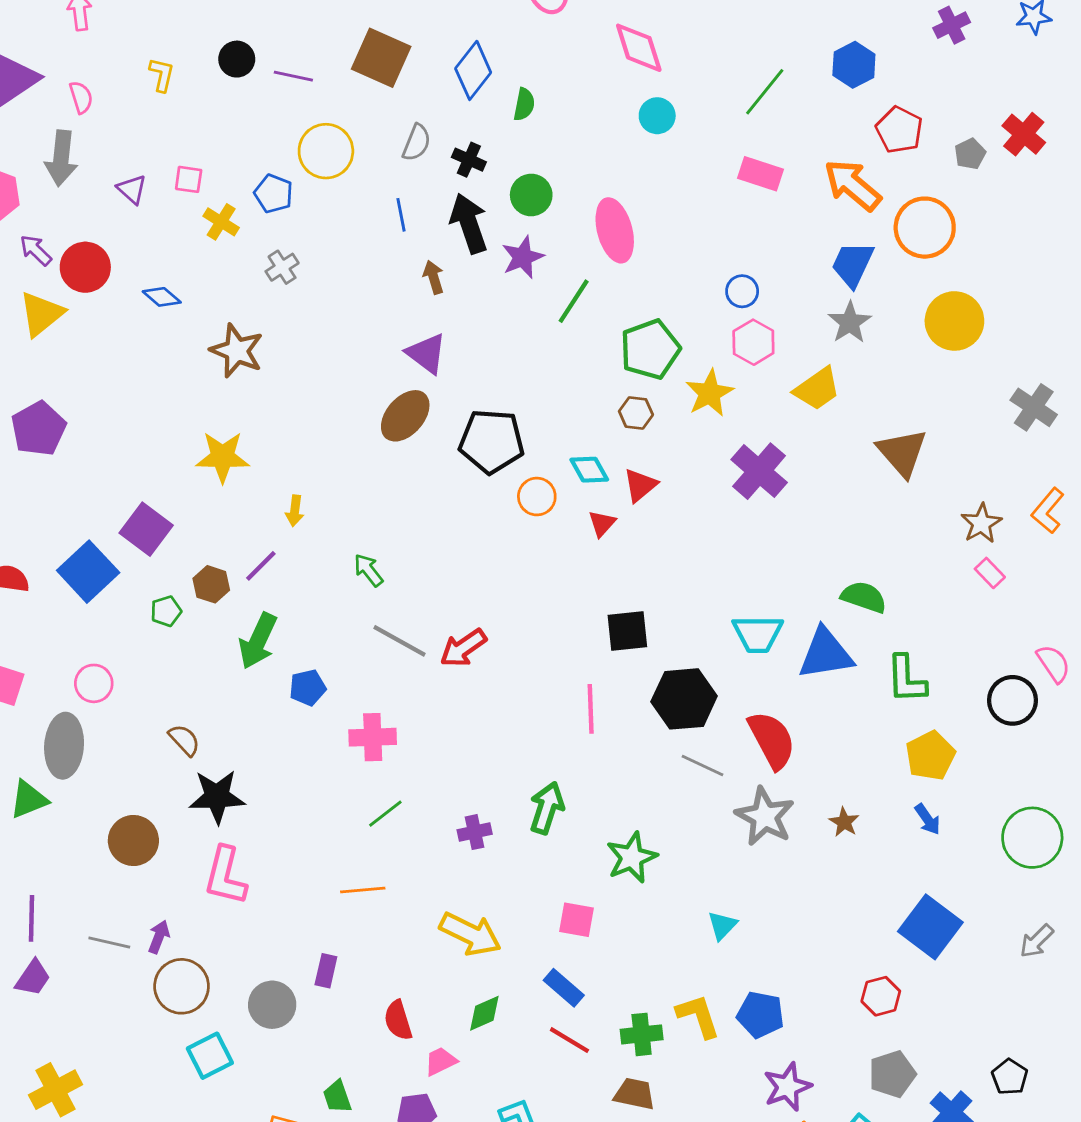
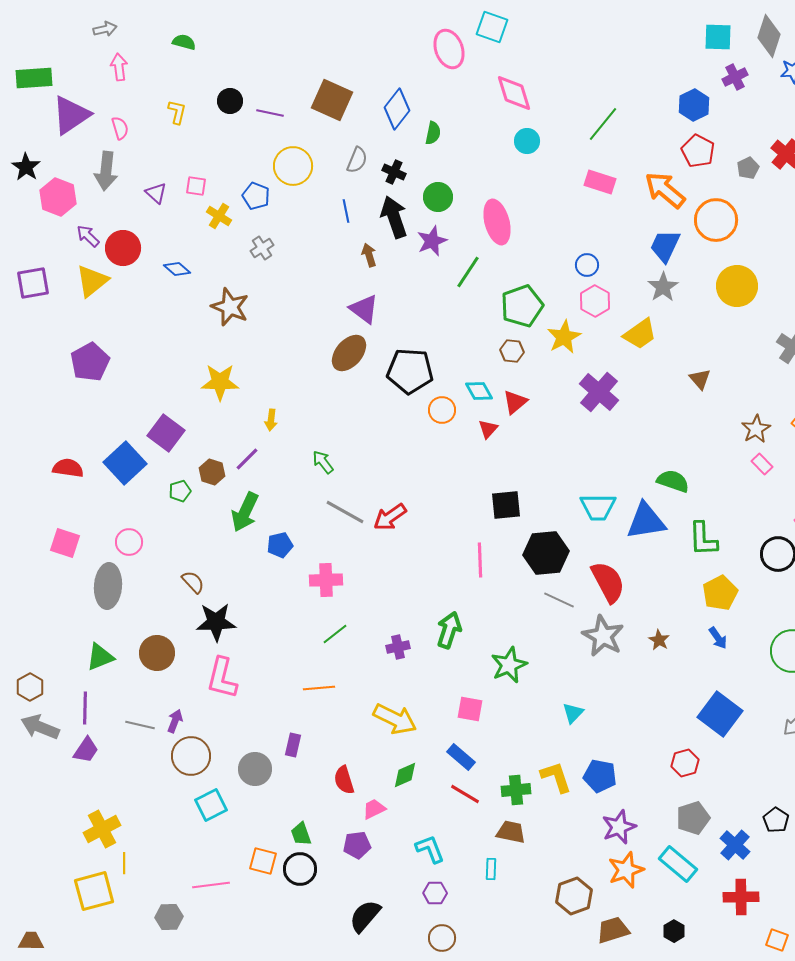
blue hexagon: (854, 65) -> (694, 105), moved
brown triangle: (902, 453) -> (700, 379), size x0.6
green triangle: (29, 799) -> (100, 657), moved

